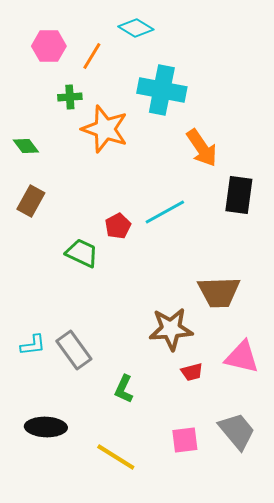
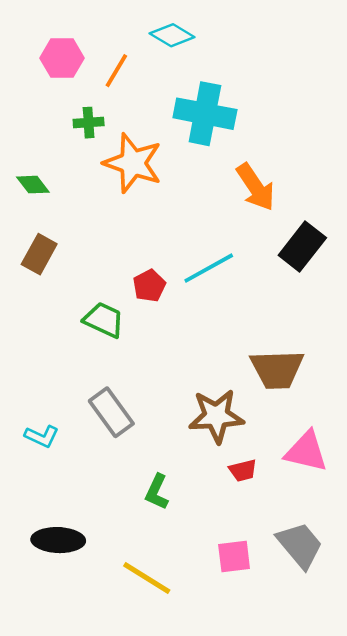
black rectangle: (239, 195) -> (302, 247), turned 30
cyan L-shape: (33, 345) -> (42, 436), turned 32
gray rectangle: (74, 350) -> (111, 412), moved

